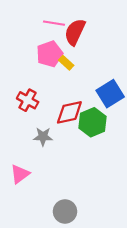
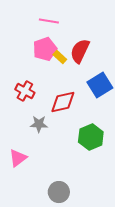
red semicircle: (75, 32) -> (80, 51), moved
green hexagon: (93, 122) -> (91, 137), moved

